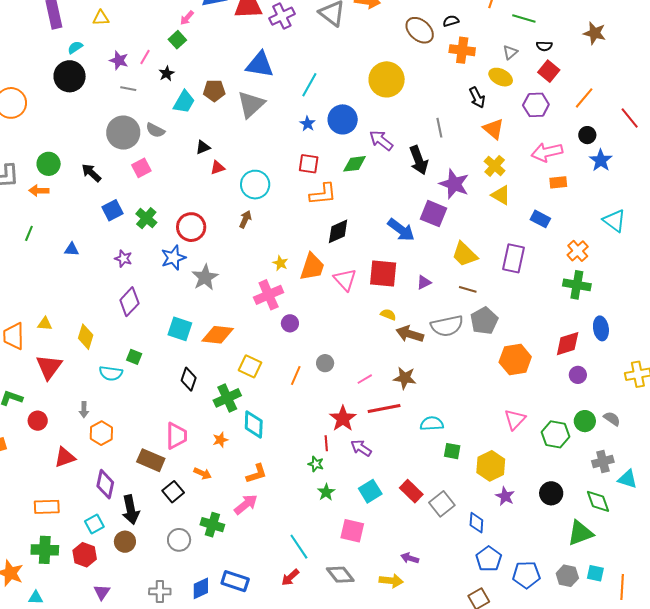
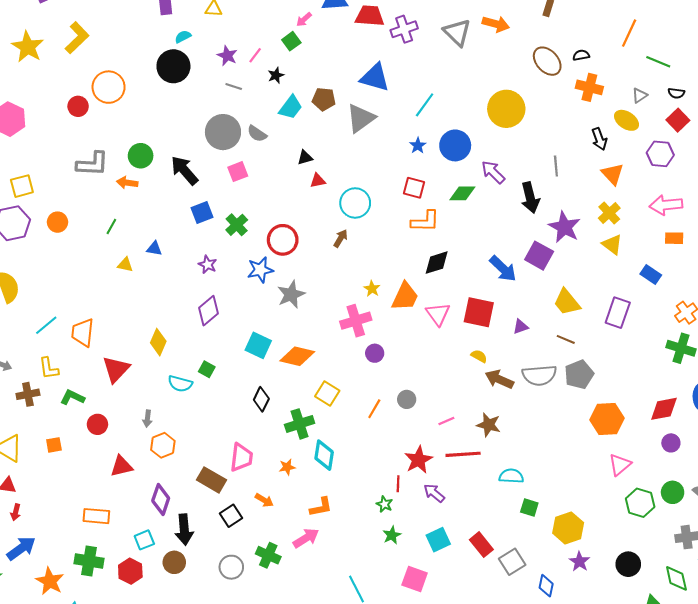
black arrow: (91, 173) -> (184, 170), size x1.4
yellow triangle: (45, 324) -> (125, 265), moved
pink triangle: (515, 419) -> (620, 465), moved

